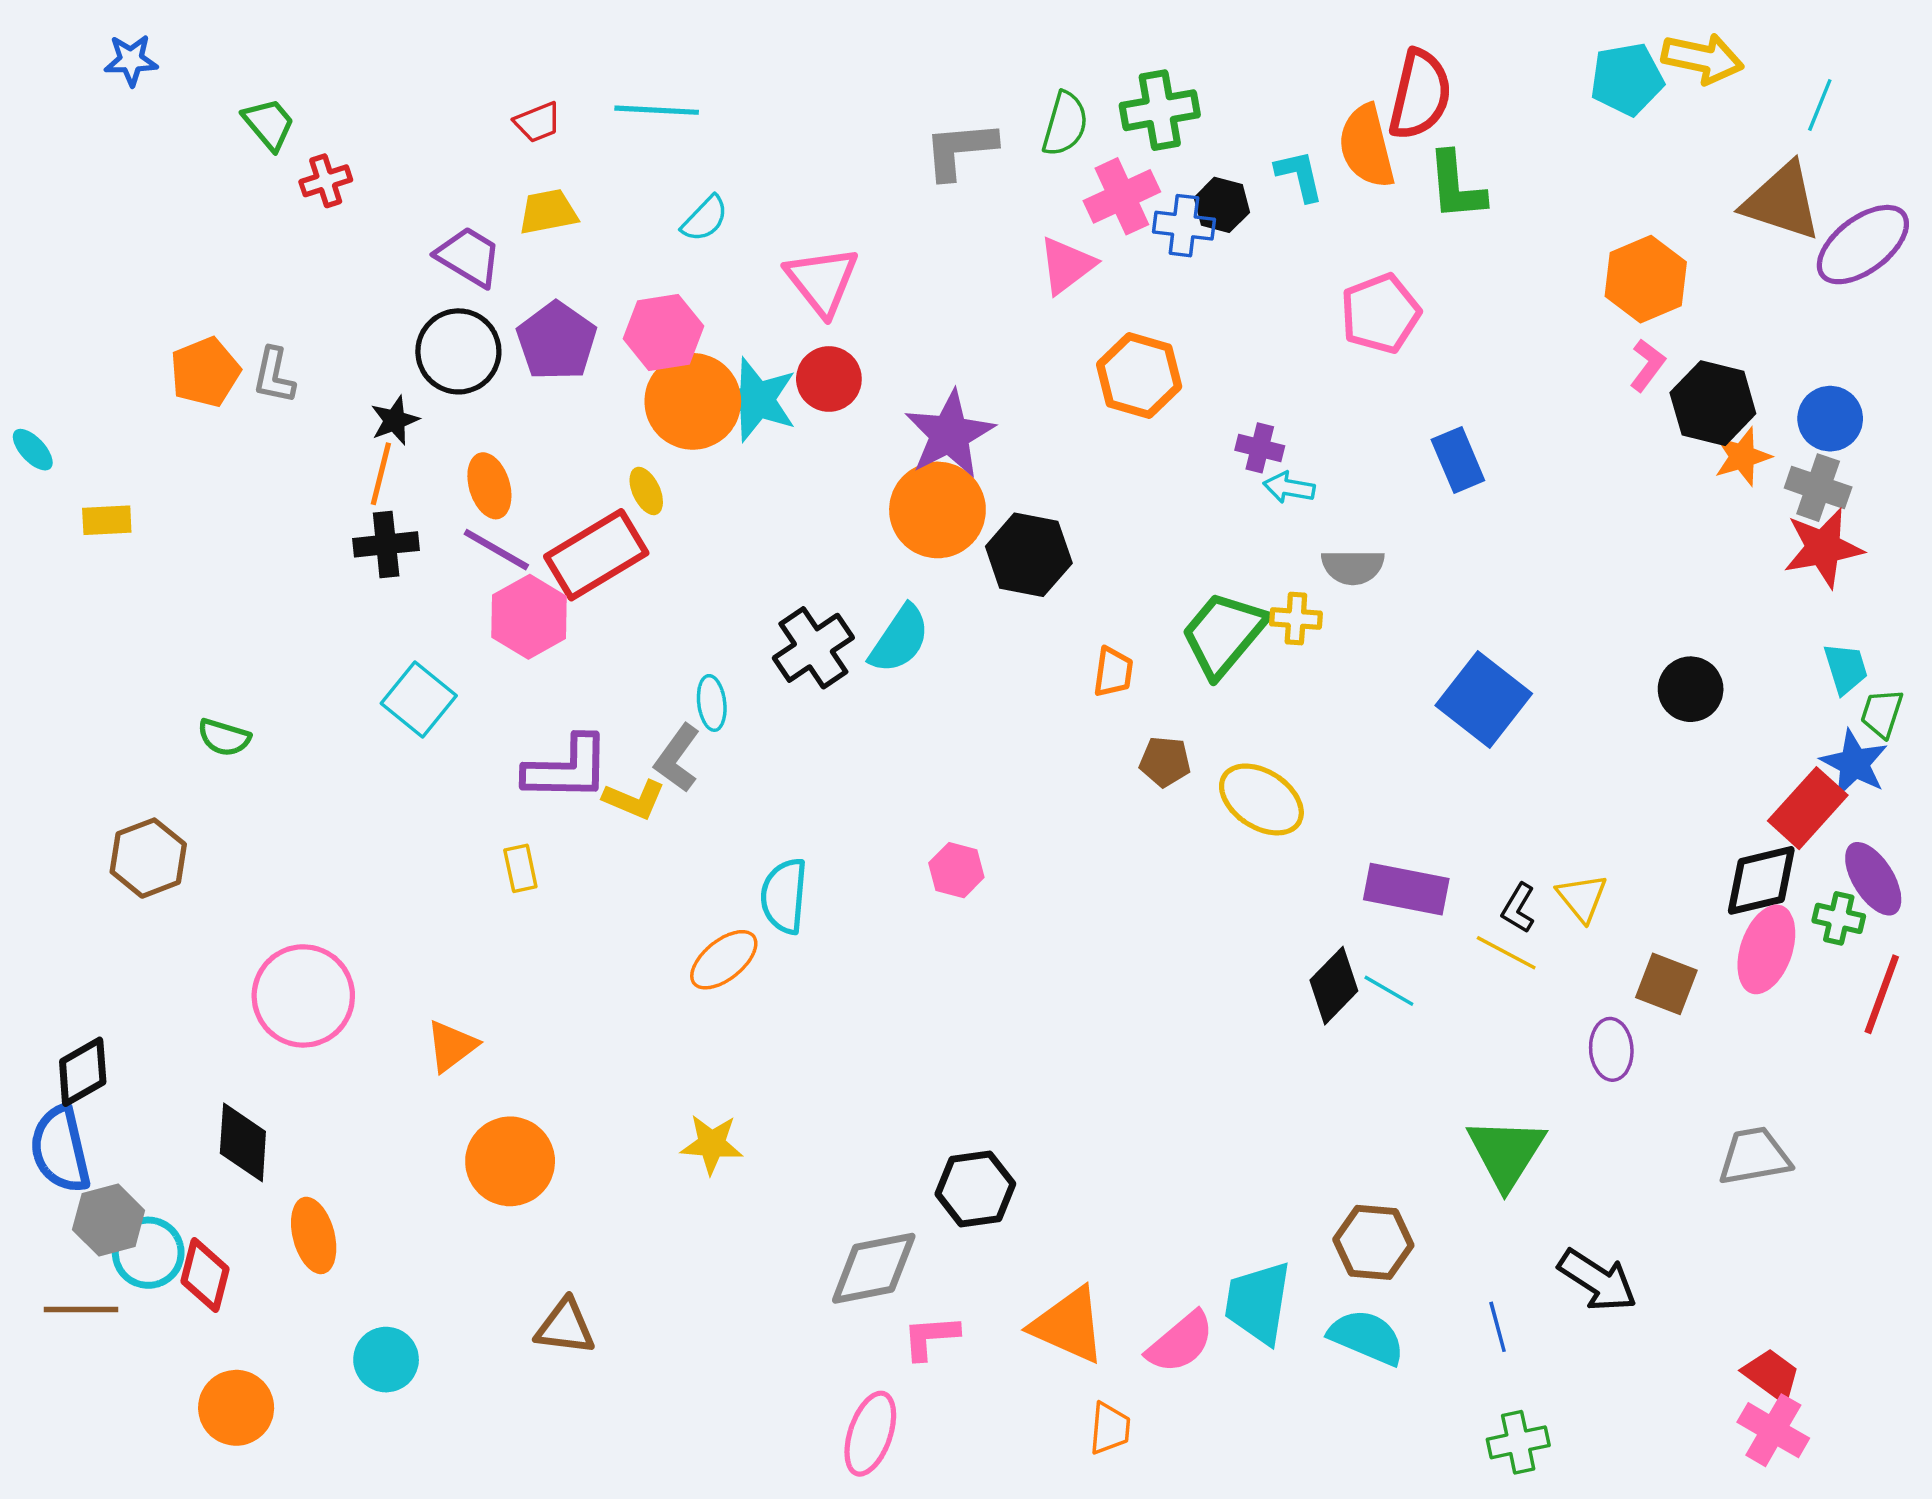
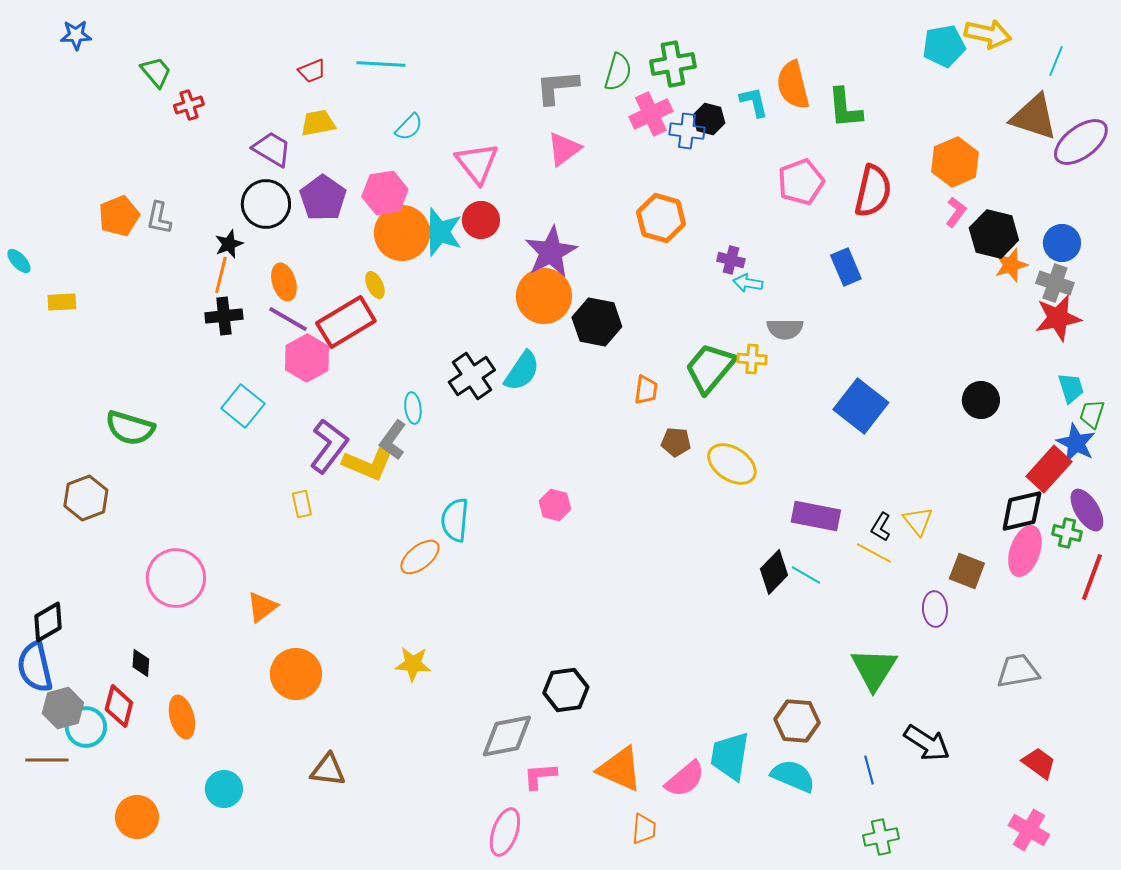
red semicircle: (1420, 95) -> (873, 191), moved
pink triangle: (1067, 265) -> (564, 149), moved
green semicircle: (224, 737) -> (130, 428), size x1.6
purple L-shape: (567, 768) -> (329, 446), turned -54
yellow L-shape: (634, 799) -> (368, 464), size x1.4
black diamond: (243, 1142) -> (141, 663), size x0.6
red diamond: (205, 1275) -> (119, 706), moved
red trapezoid: (1772, 1375) -> (1039, 763), moved

